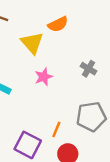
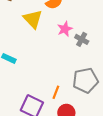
pink star: (44, 77) -> (65, 29), moved

